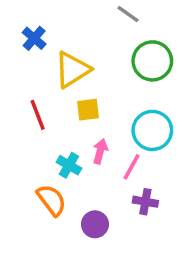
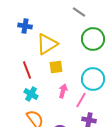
blue cross: (34, 38) -> (25, 26), turned -32
cyan cross: (69, 165) -> (31, 94), moved

